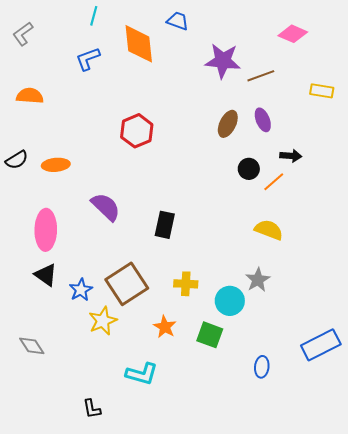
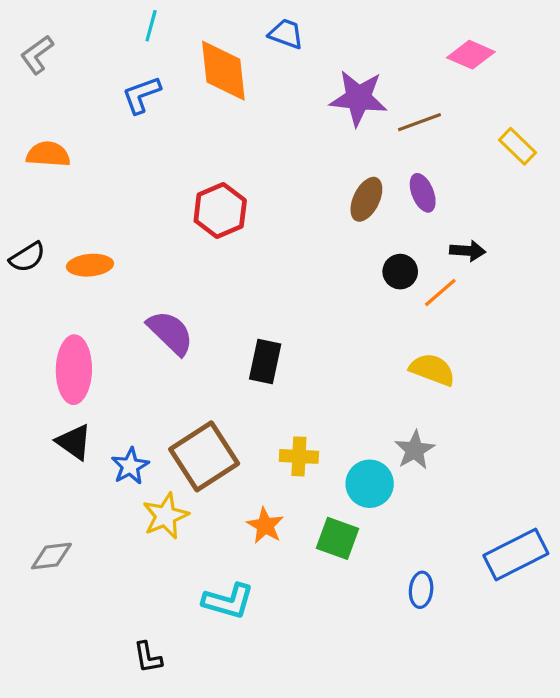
yellow rectangle: (322, 91) -> (517, 146), turned 35
gray diamond: (32, 346) -> (51, 556), turned -64

